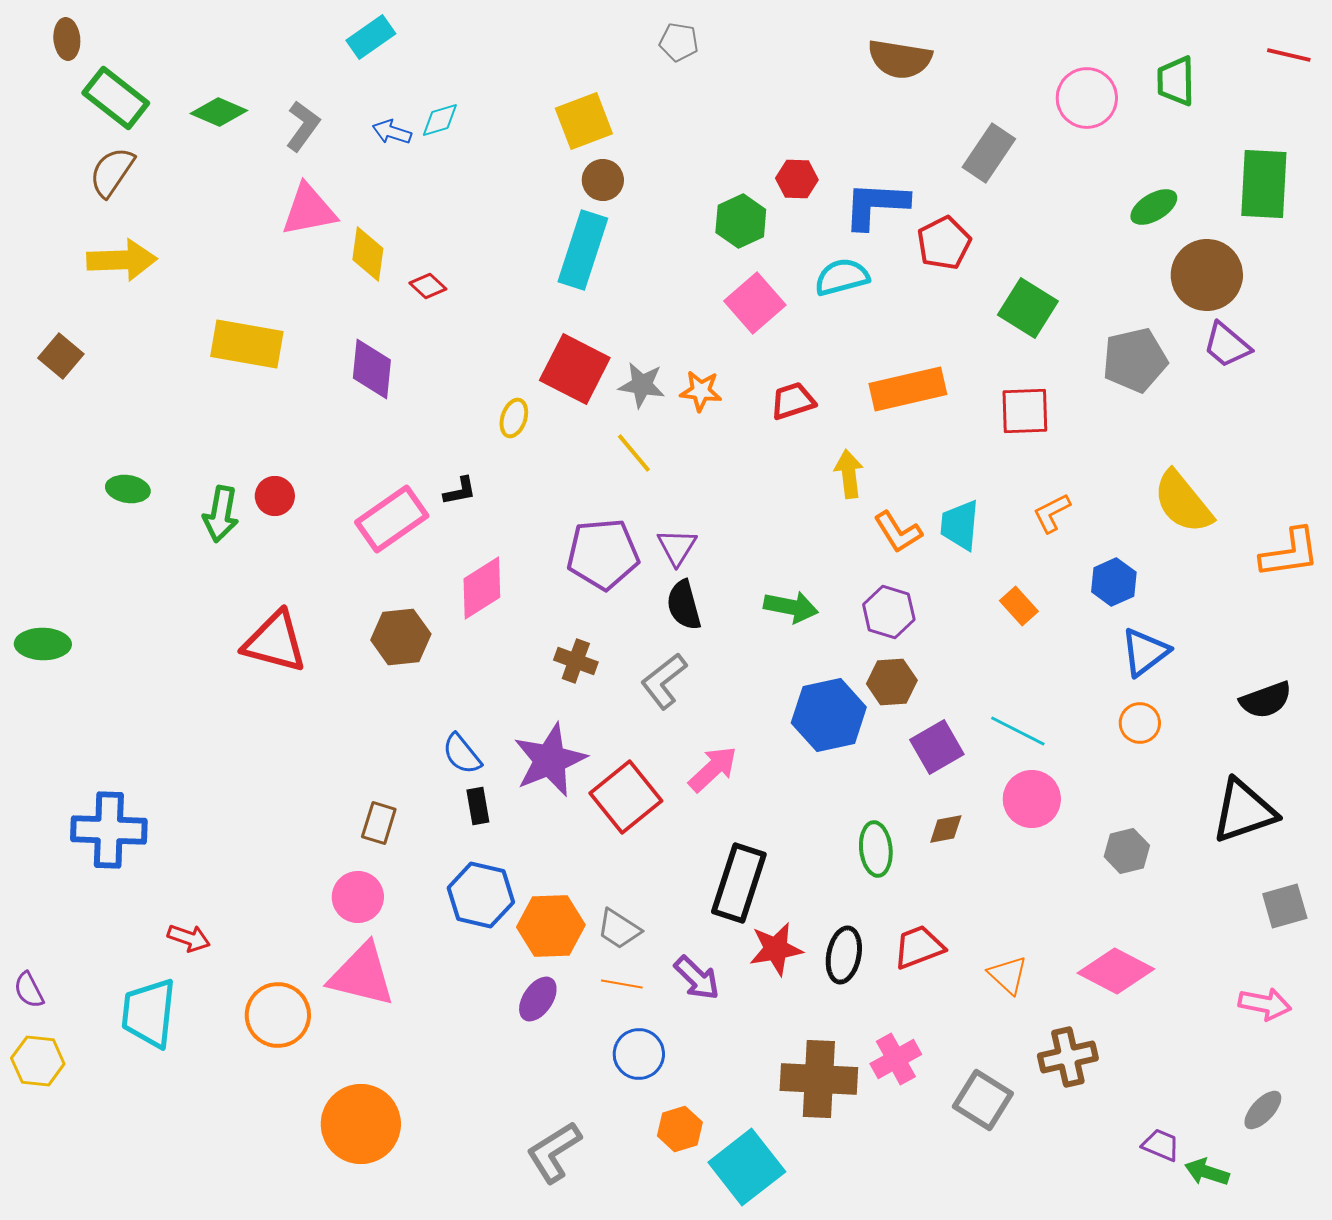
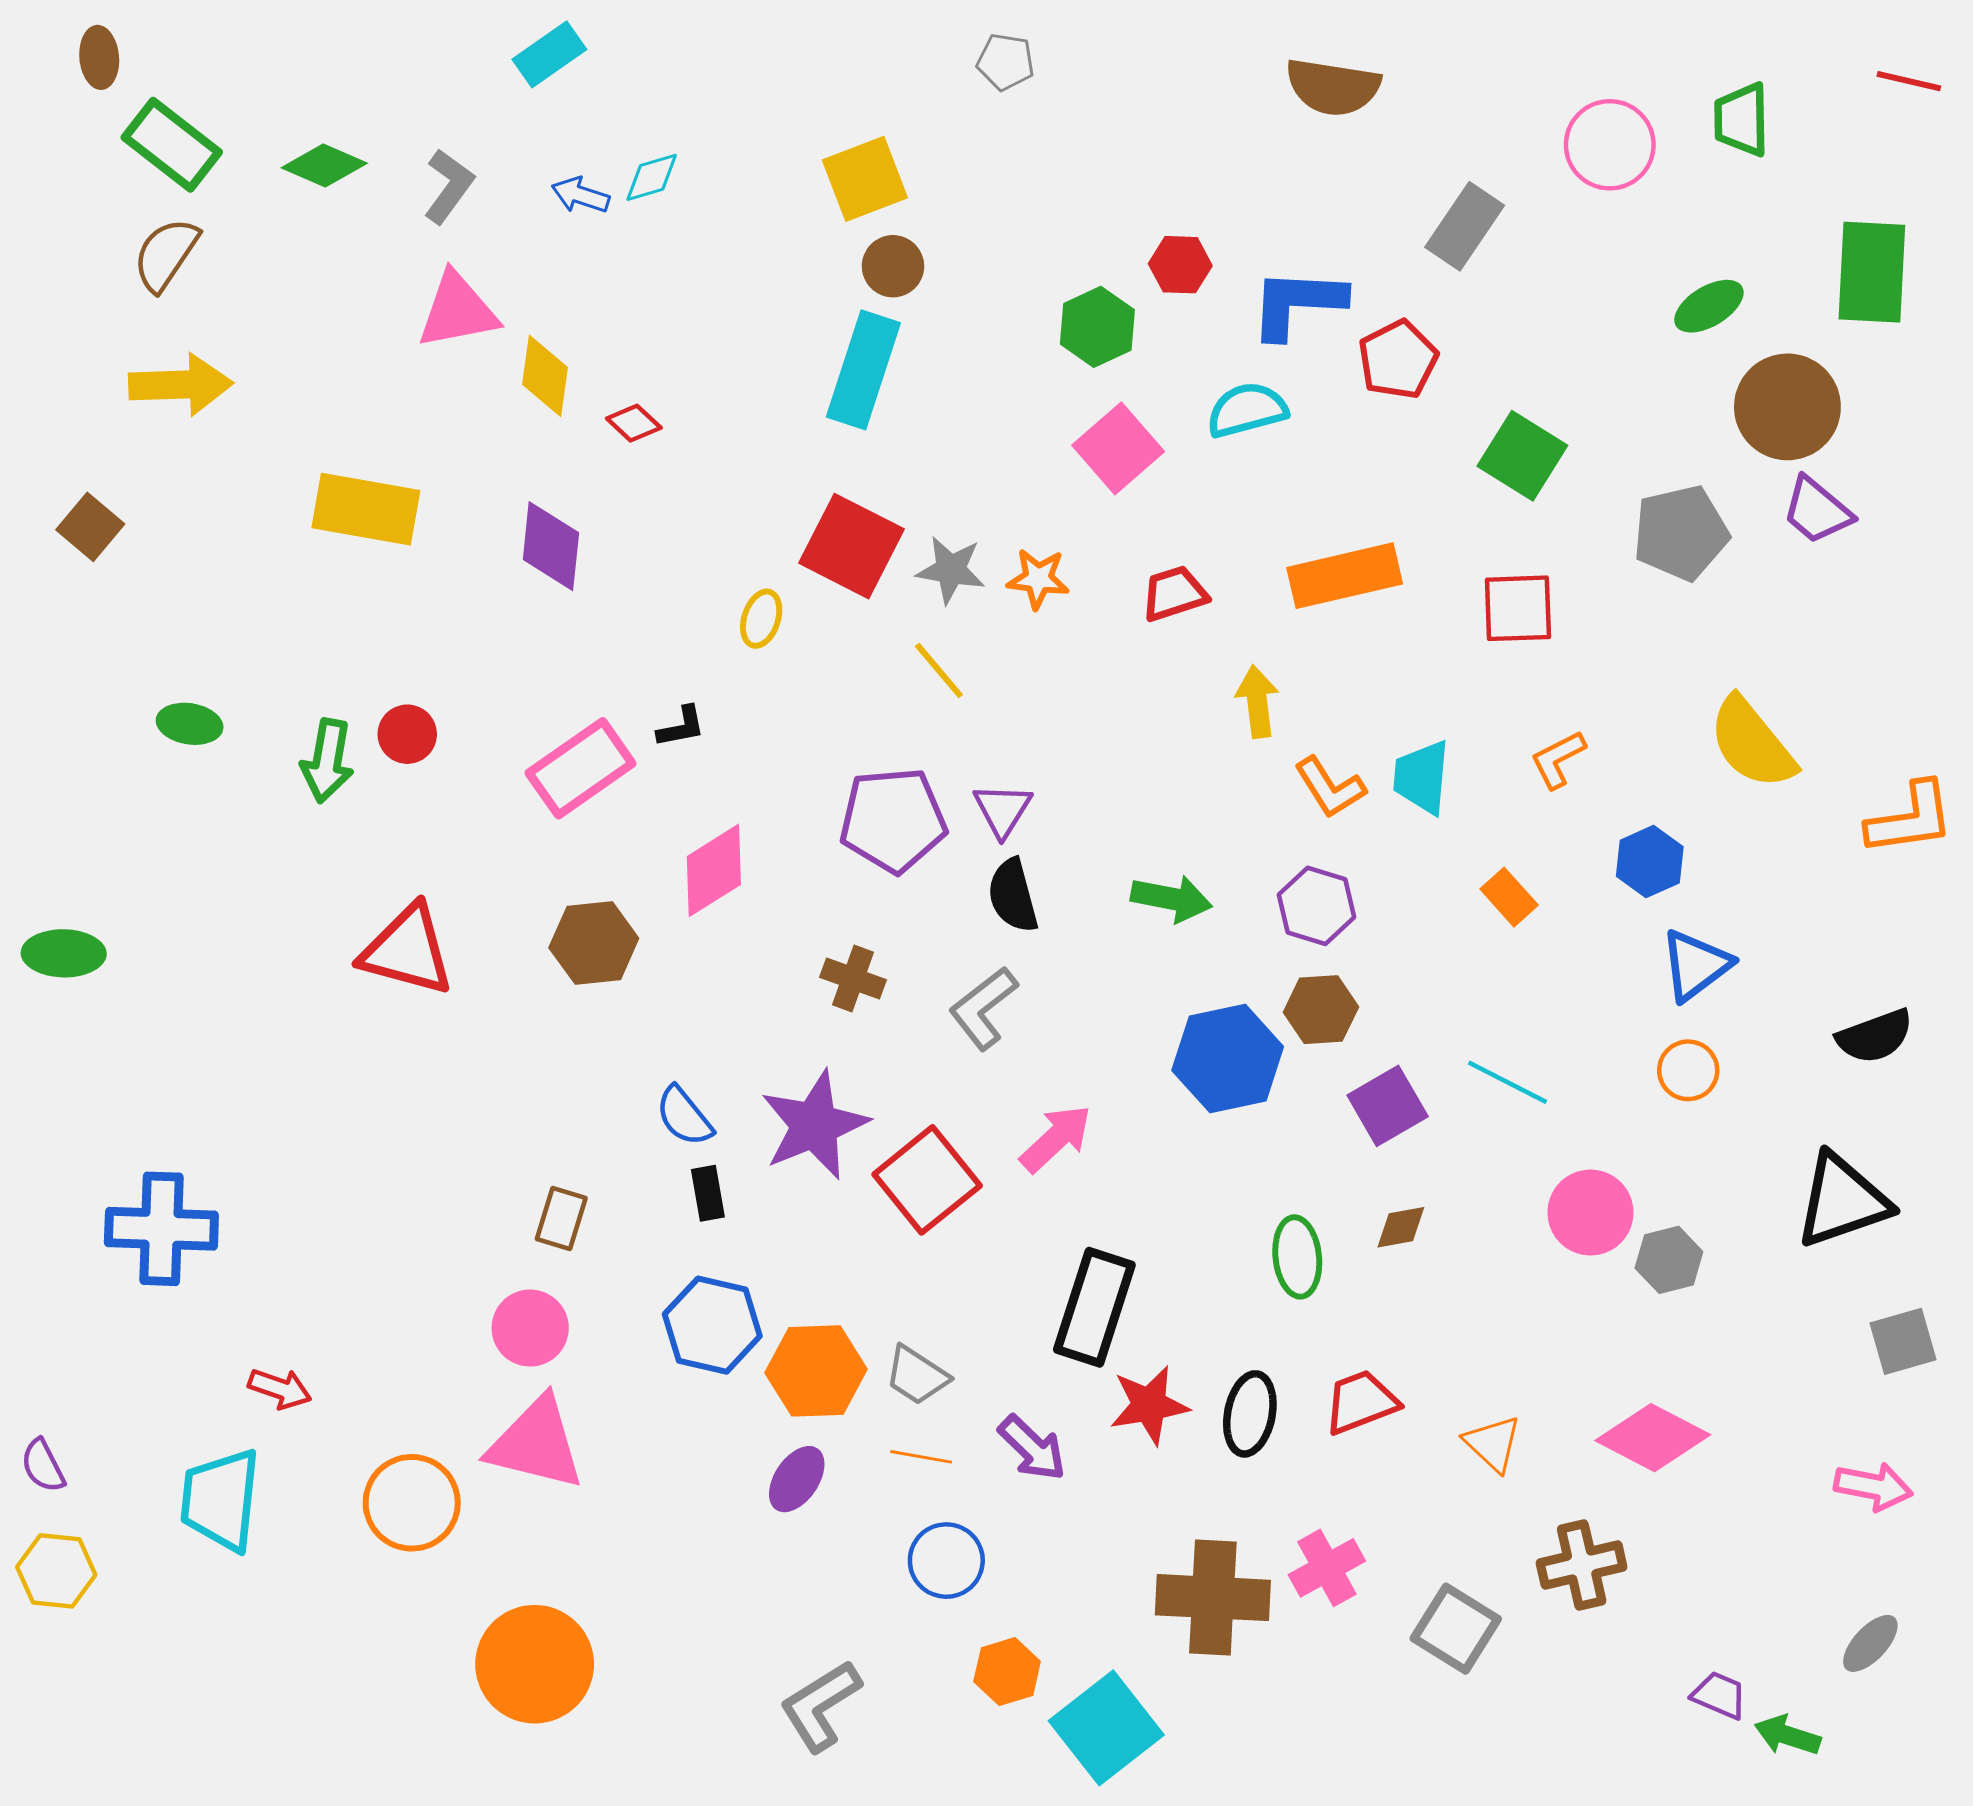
pink circle: (1032, 799) -> (1590, 1213), moved

